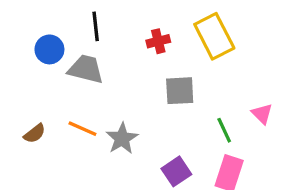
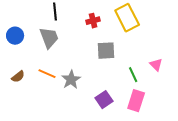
blue circle: (49, 49) -> (15, 36), moved
gray trapezoid: (86, 69) -> (49, 38), turned 55

